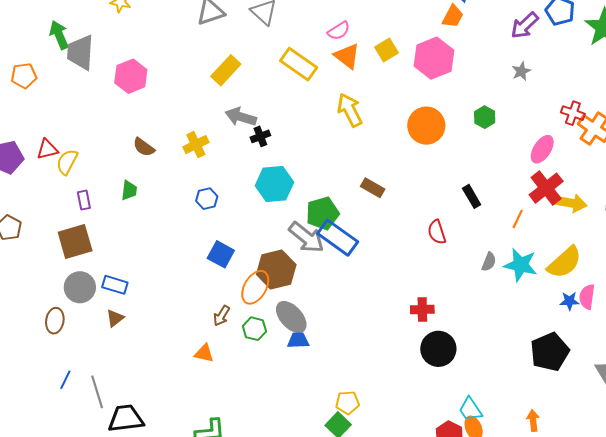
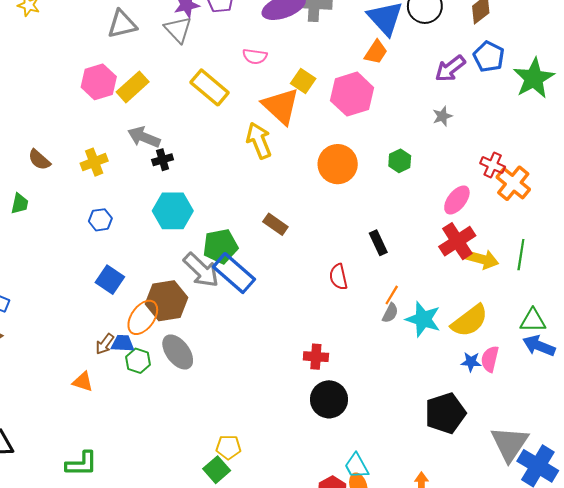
pink semicircle: (339, 31) -> (255, 56), turned 35
yellow square: (387, 50) -> (303, 81), turned -30
orange triangle: (347, 56) -> (281, 106), moved, size x1.4
pink hexagon: (131, 76) -> (99, 82), moved
orange line: (518, 219) -> (392, 295), moved
blue trapezoid: (298, 340) -> (123, 343), moved

